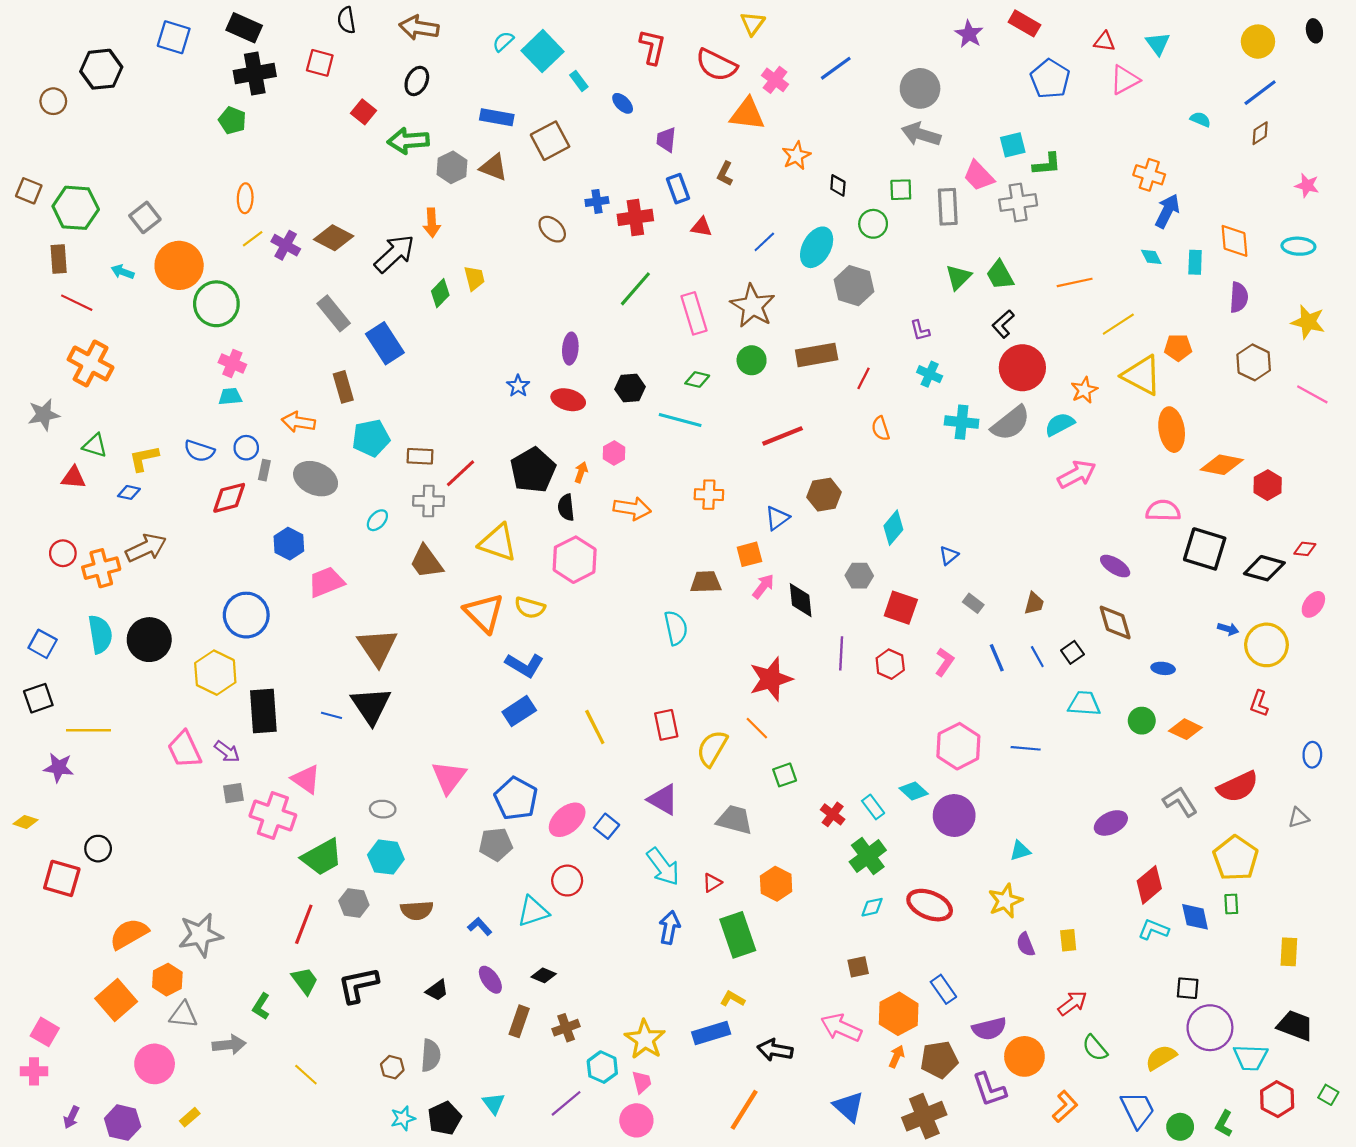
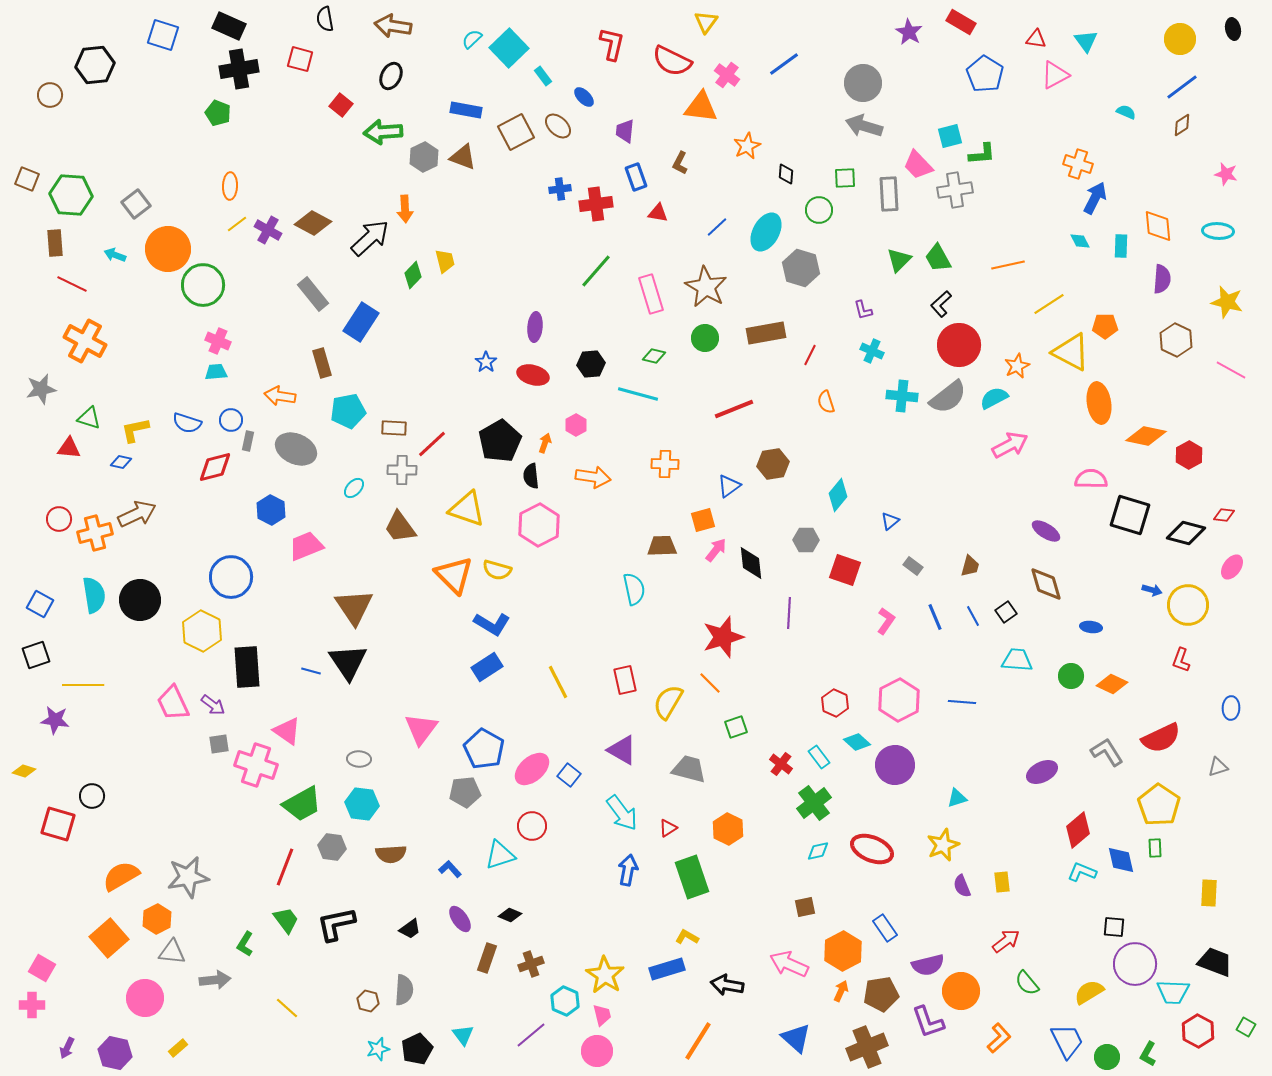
brown ellipse: (552, 229) -> (558, 126), moved
blue rectangle: (385, 343) -> (361, 322), turned 66
red hexagon: (890, 664) -> (835, 703), moved

